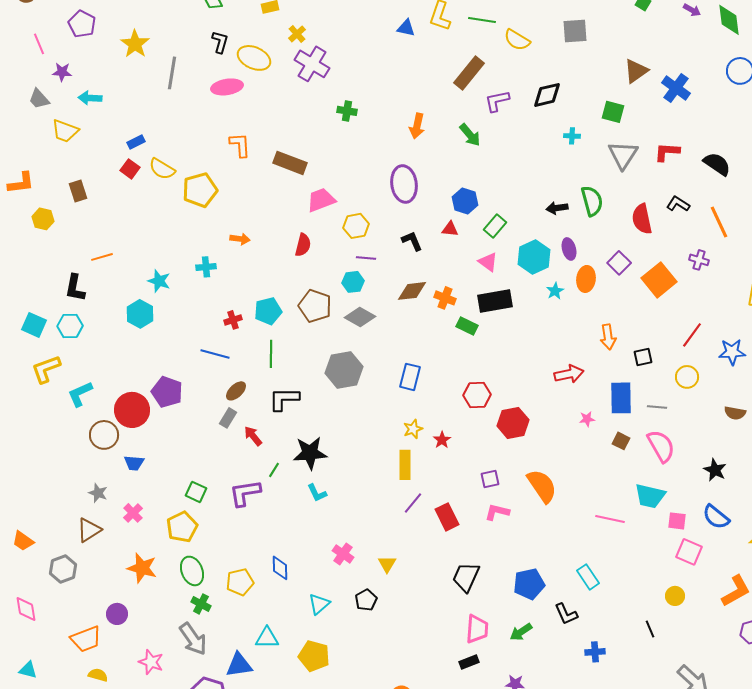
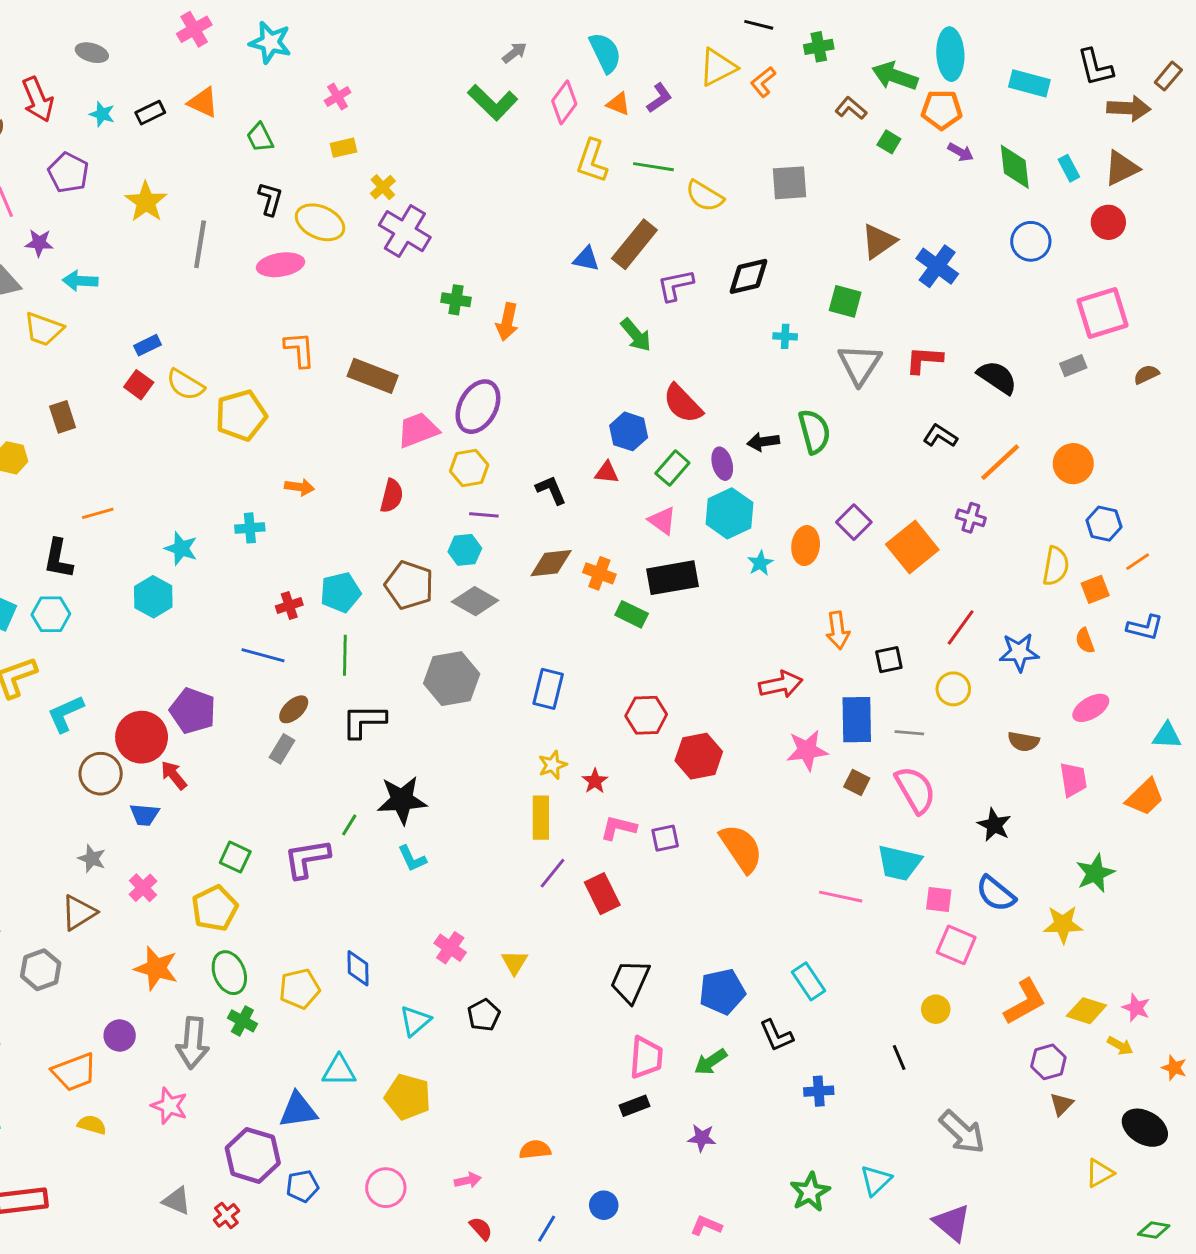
blue triangle: (406, 28) -> (586, 259), moved
orange arrow: (417, 126) -> (507, 322), moved
purple ellipse: (404, 184) -> (478, 407), moved, turned 36
red semicircle: (642, 219) -> (683, 404), moved, turned -32
orange line: (719, 222) -> (1000, 462), turned 72
purple ellipse: (569, 249) -> (722, 464), moved
pink star: (587, 419) -> (807, 750), size x1.8
red arrow: (253, 436) -> (174, 775), moved
pink L-shape: (497, 512) -> (618, 828), moved
gray arrow: (193, 639) -> (193, 1043), moved, turned 40

